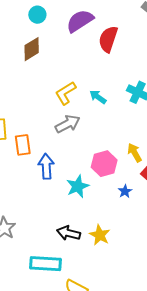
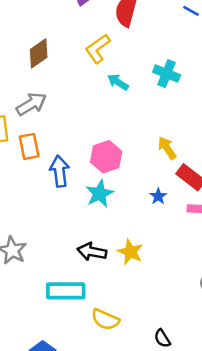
brown diamond: (32, 49) -> (39, 53), moved
yellow L-shape: (66, 93) -> (98, 49), moved
gray arrow: (68, 124) -> (31, 104), moved
pink hexagon: (104, 164) -> (106, 157), moved

